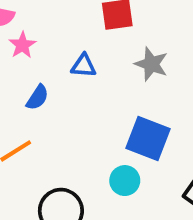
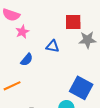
gray star: (151, 64) -> (87, 40), moved, turned -30

